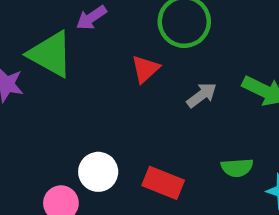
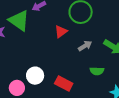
green semicircle: (237, 168) -> (97, 71), moved

